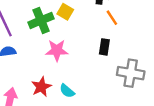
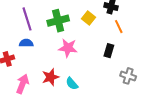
yellow square: (65, 12) -> (89, 18), moved
gray cross: (131, 73) -> (128, 76), size x0.7

